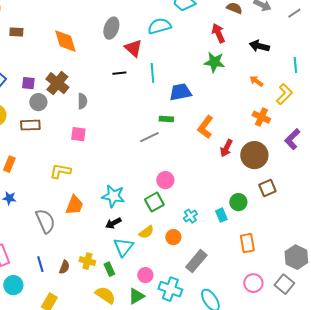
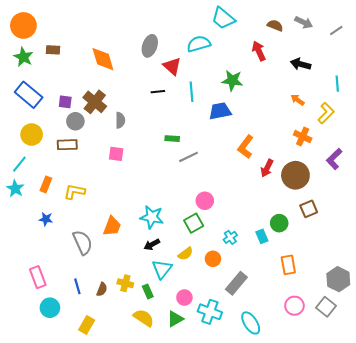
green star: (214, 62) -> (232, 80), moved
green rectangle: (166, 119) -> (172, 139), moved
yellow L-shape: (60, 171) -> (74, 192), moved

